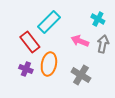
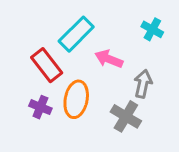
pink arrow: (80, 41) -> (109, 59), moved
gray arrow: (103, 44) -> (143, 84), moved

